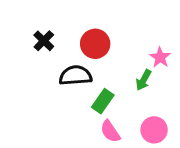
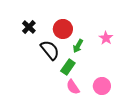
black semicircle: (76, 76) -> (50, 50), turned 55
green arrow: (143, 80) -> (78, 46), moved

